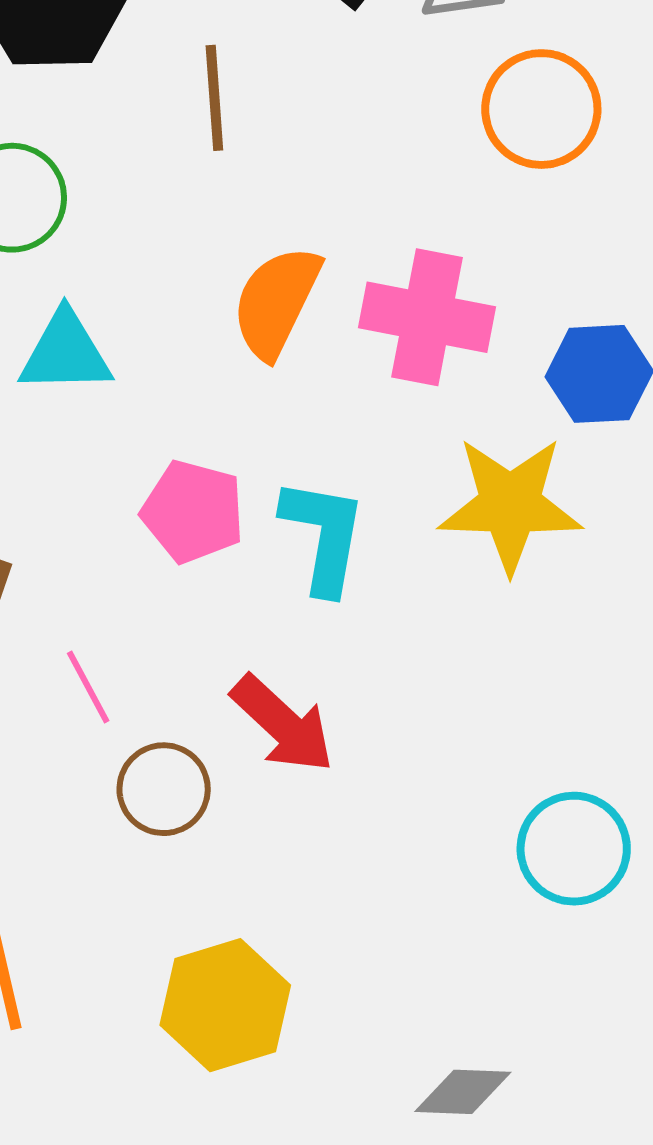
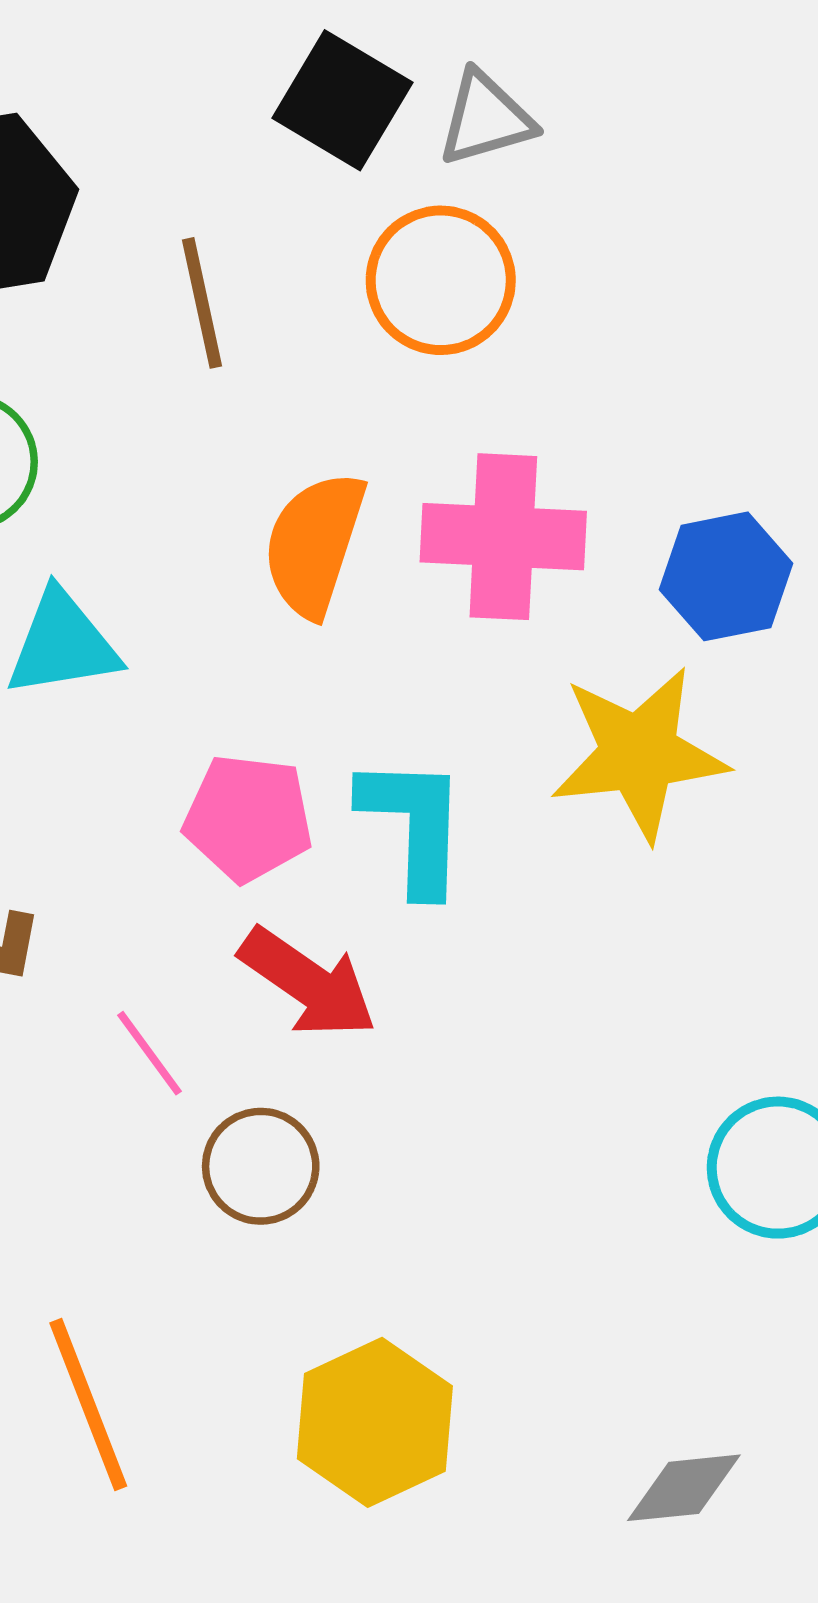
orange circle: (541, 109) -> (441, 280), moved
red arrow: (283, 724) -> (308, 983), moved

